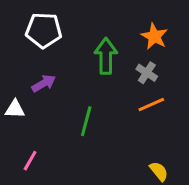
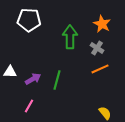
purple arrow: (44, 83) -> (33, 79), moved
pink line: (30, 161) -> (29, 106), moved

